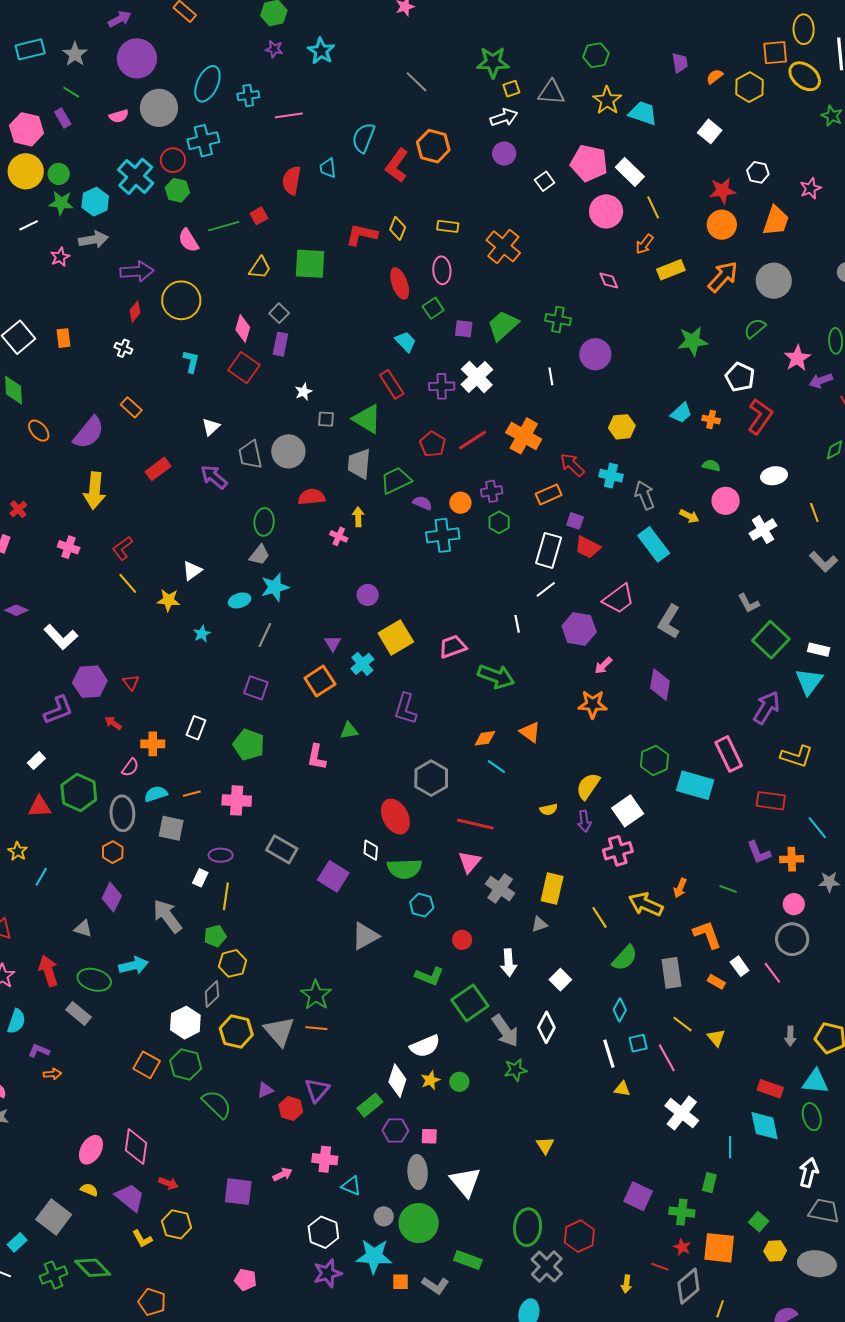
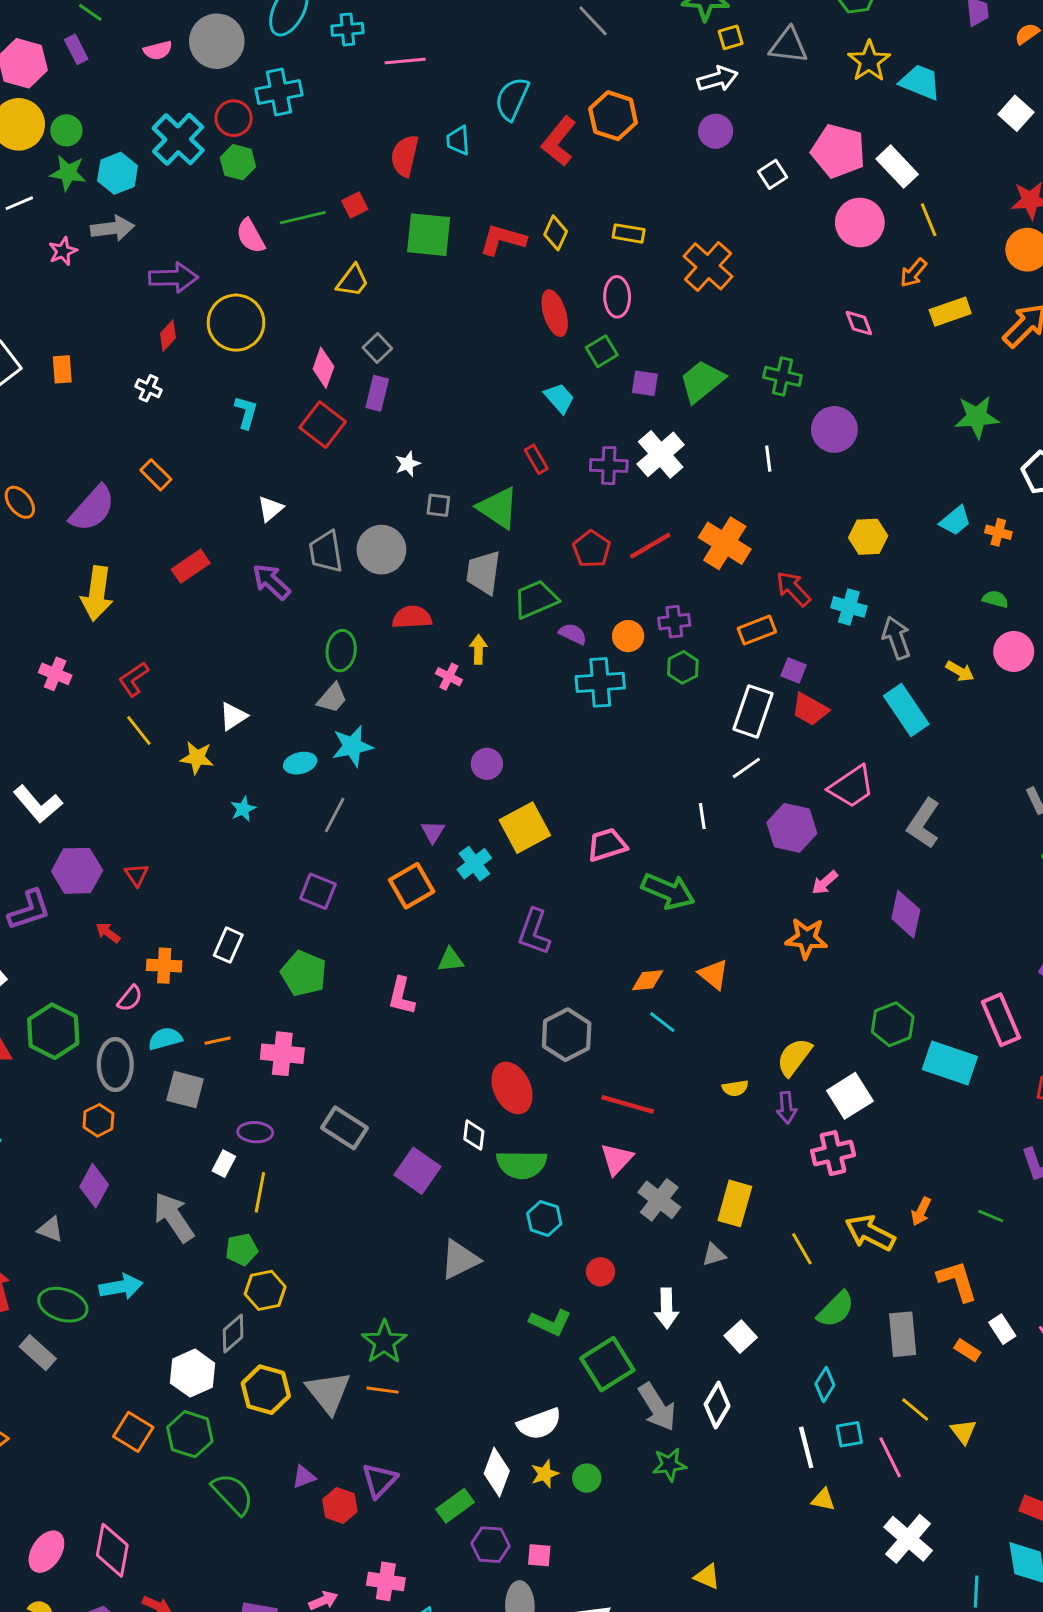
green square: (310, 264) -> (429, 235), moved
red rectangle: (392, 384) -> (536, 459), size x0.7
yellow triangle: (545, 1145) -> (707, 1577), turned -36

